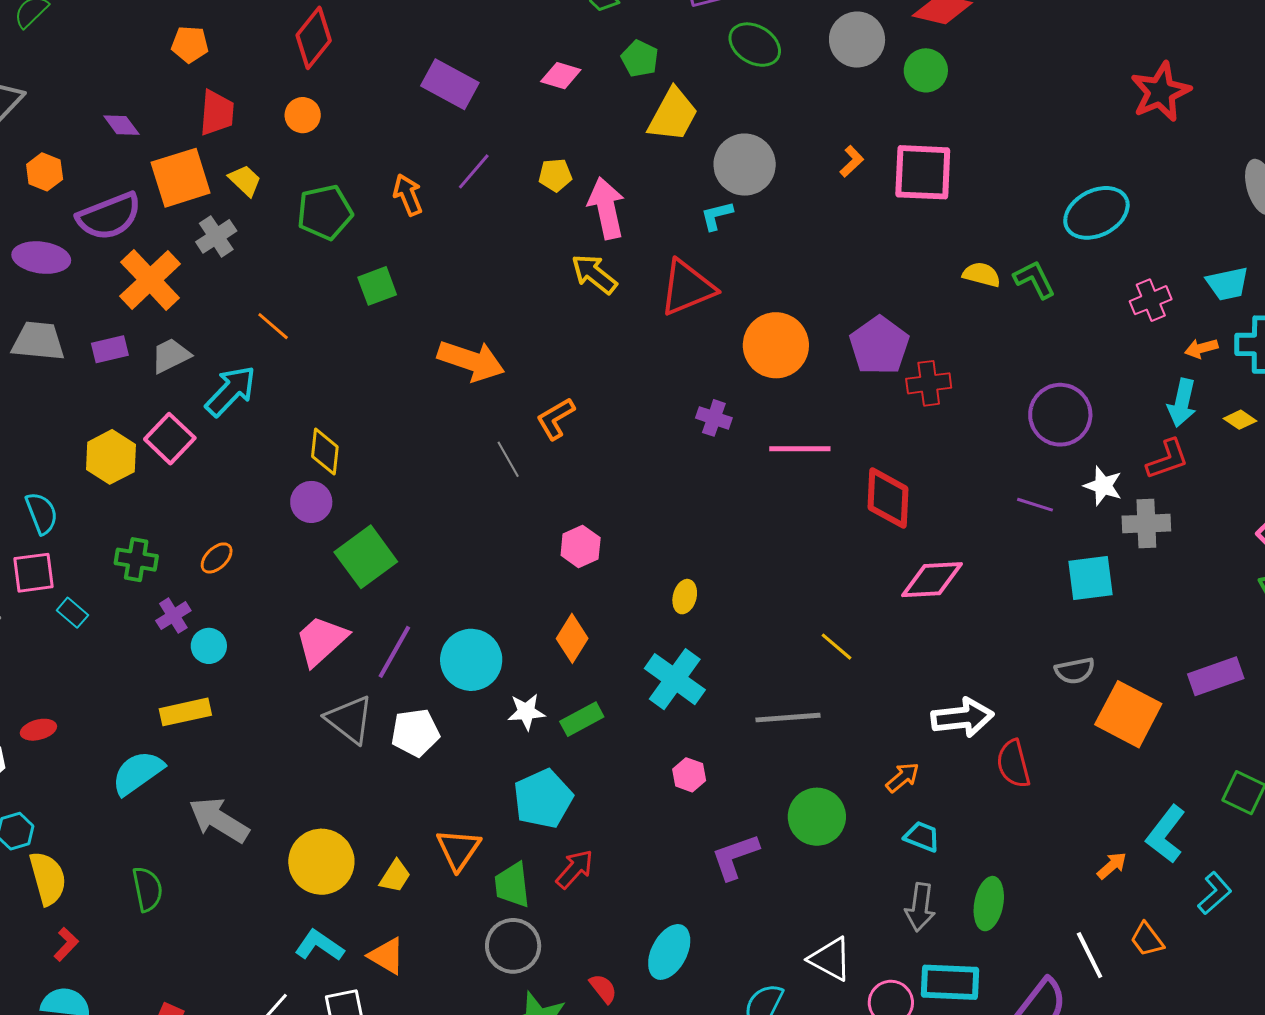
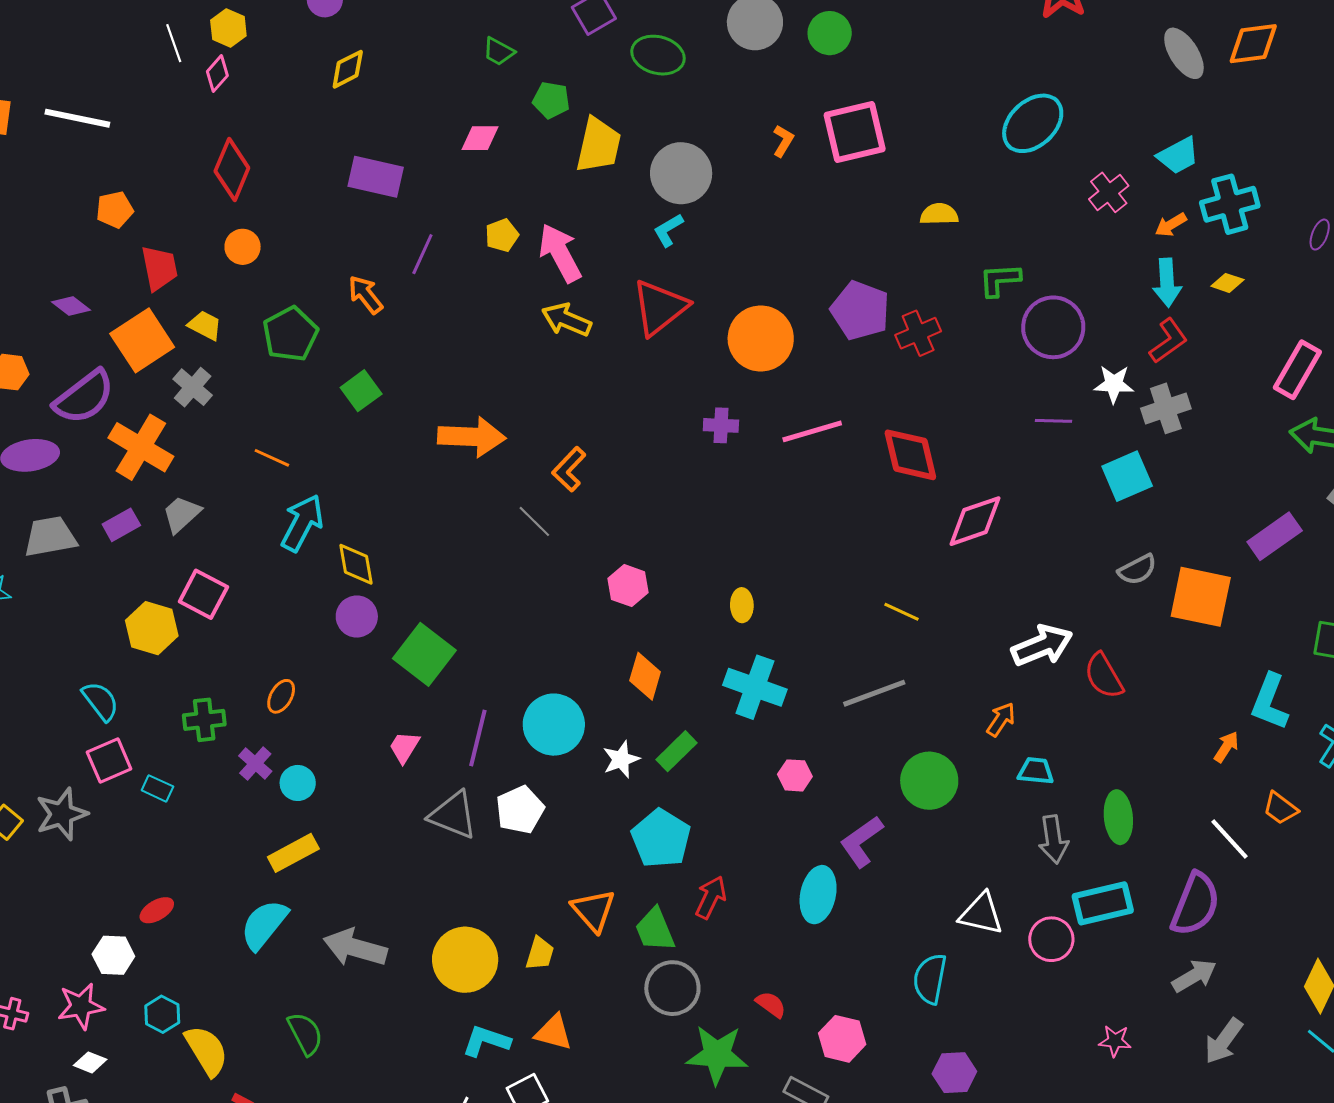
green L-shape: (1034, 279) -> (1000, 280), moved, turned -51
cyan arrow: (231, 391) -> (302, 523), moved
pink trapezoid: (321, 641) -> (404, 747), size x0.6
cyan ellipse: (669, 952) -> (818, 895), moved

